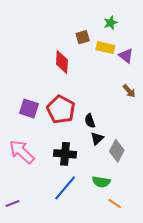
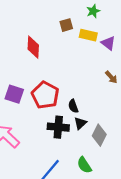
red diamond: (62, 62) -> (33, 47), moved
black cross: (65, 154) -> (58, 127), moved
green semicircle: (101, 182) -> (84, 165), turned 48

